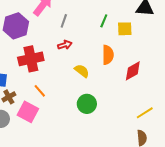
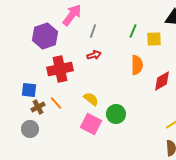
yellow semicircle: (82, 71) -> (91, 99), moved
orange line: (40, 91) -> (56, 103), moved
pink square: (28, 112) -> (91, 124), moved

